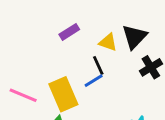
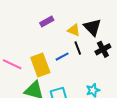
black triangle: (134, 37) -> (92, 27), turned -30
black line: (98, 65) -> (78, 48), moved

